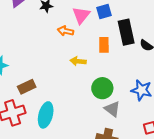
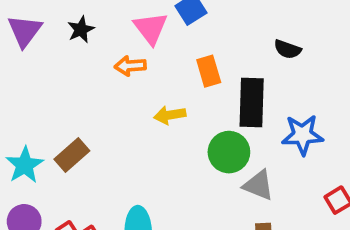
black rectangle: (126, 32) -> (252, 103), moved, turned 30
brown rectangle: (27, 87) -> (72, 155), moved

